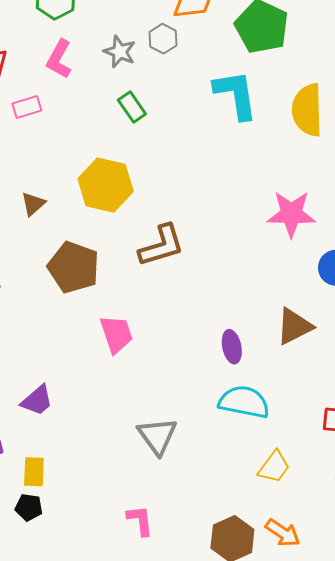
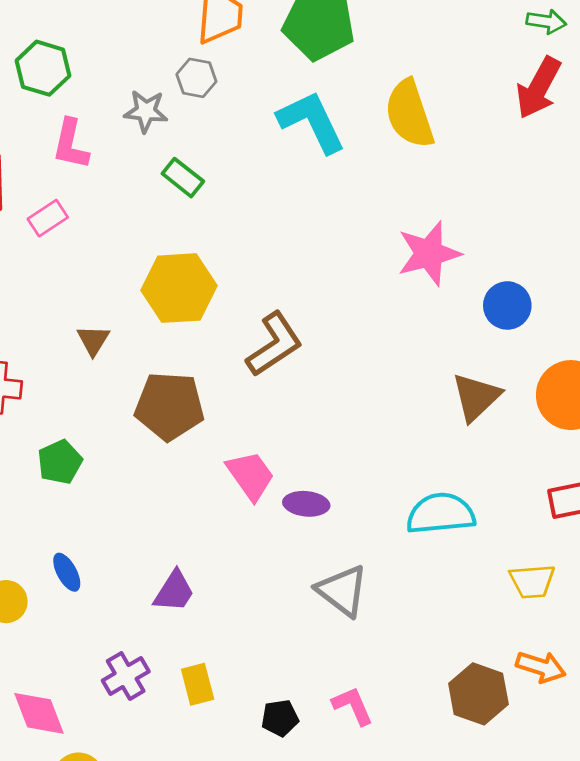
purple ellipse: (232, 347) -> (306, 504), moved, turned -56
yellow trapezoid: (274, 467) -> (532, 581), moved, turned 66
black pentagon: (29, 507) -> (280, 718), moved

